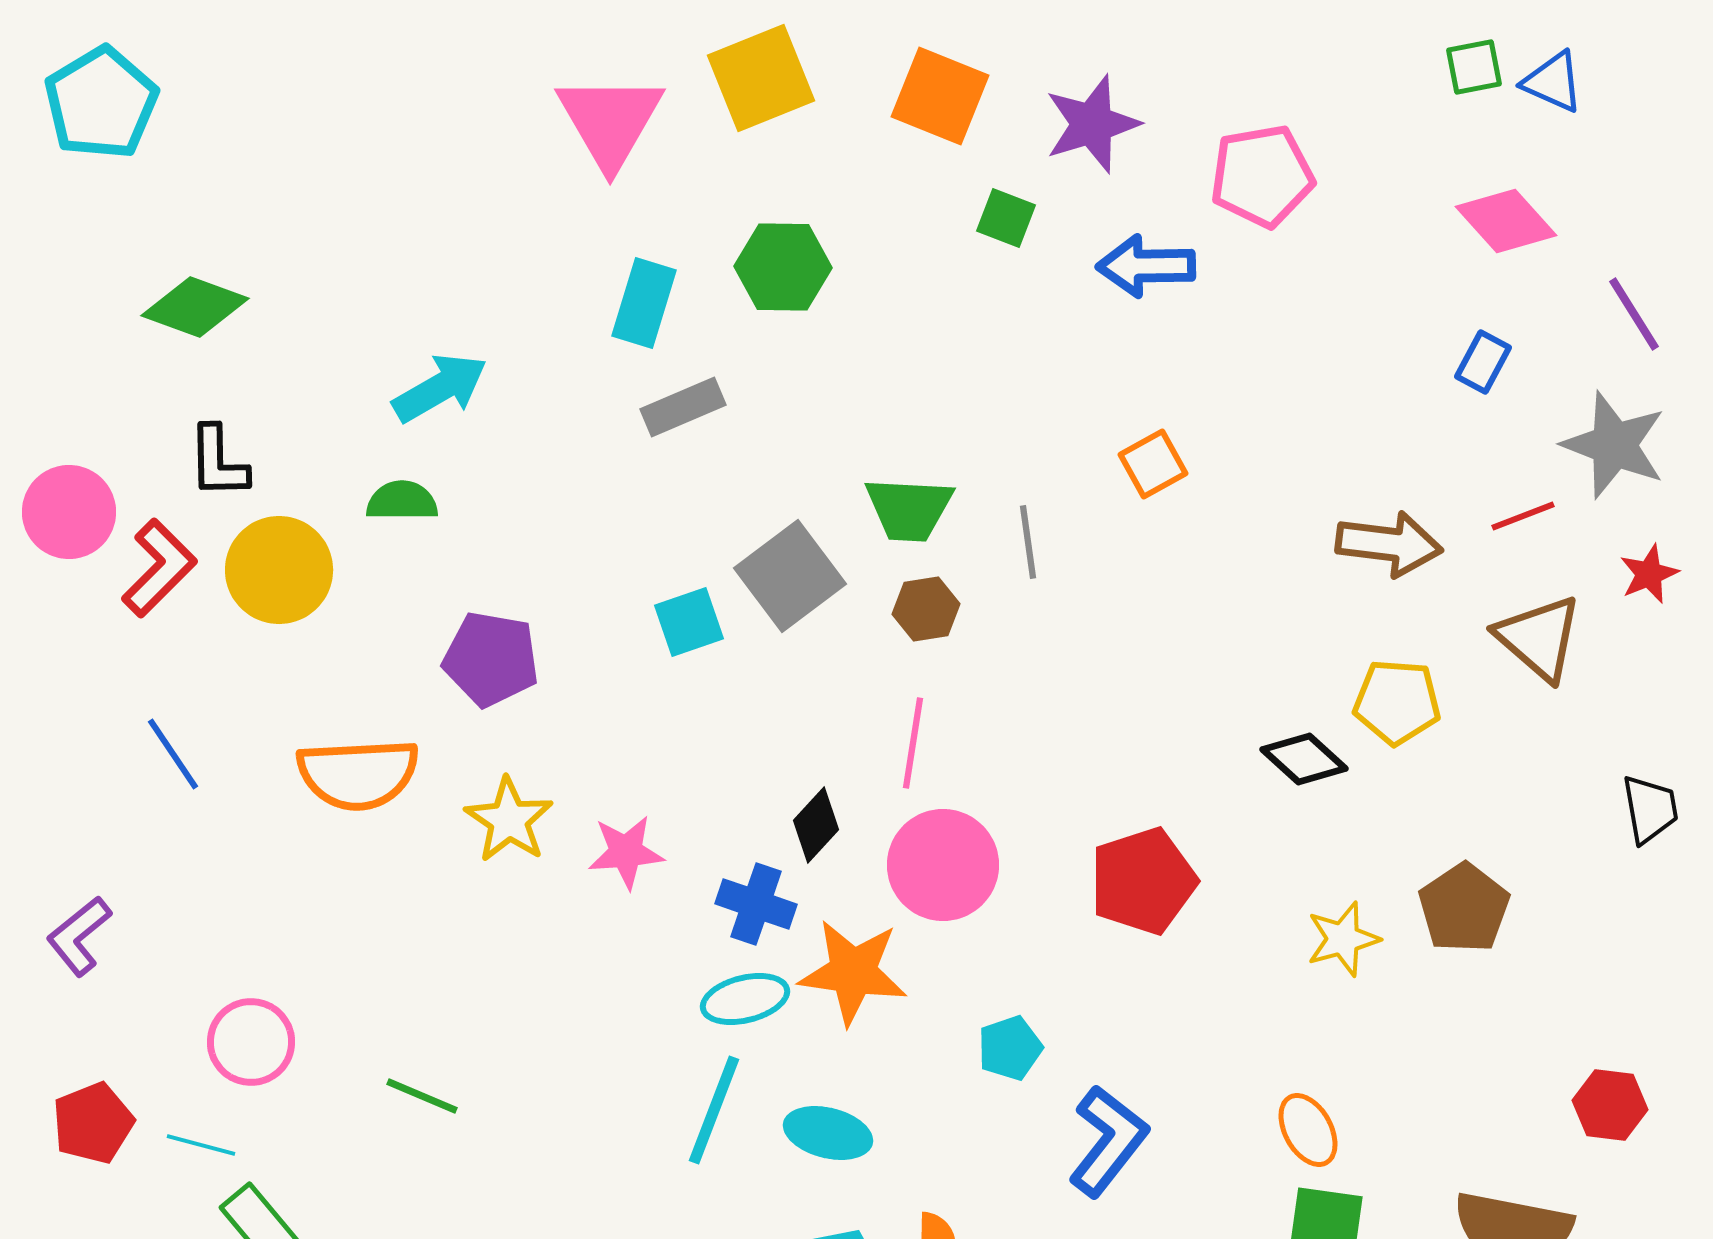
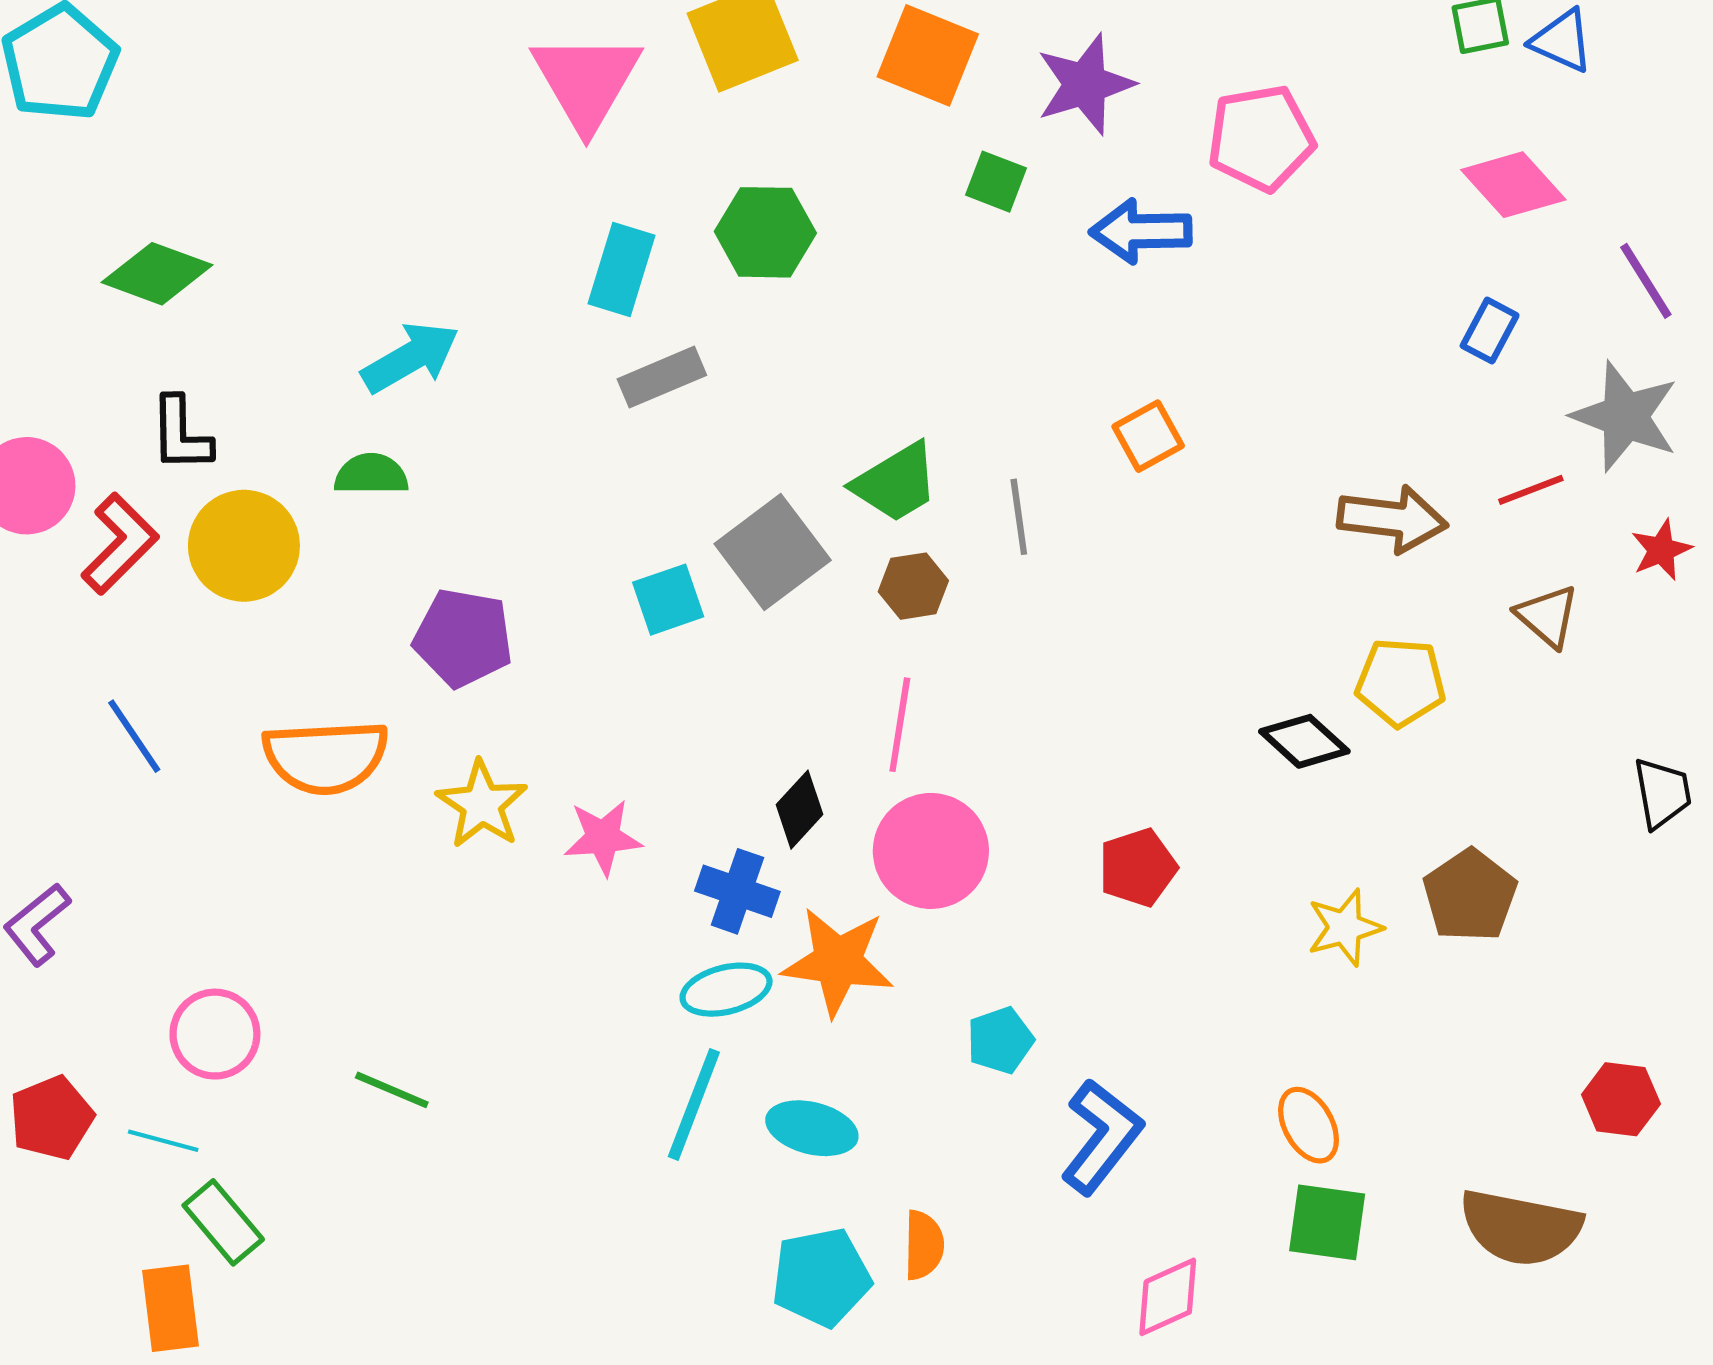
green trapezoid: (909, 509) -> (896, 483), turned -34
brown triangle: (1539, 638) -> (1547, 616), size x0.7
red pentagon: (1143, 881) -> (1138, 868), size x0.7

